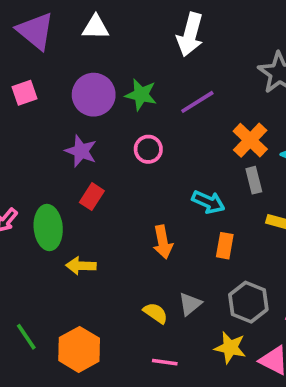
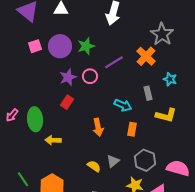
pink square: (25, 93) -> (35, 46), moved
green star: (141, 95) -> (86, 46), turned -30
purple line: (197, 102) -> (114, 62), moved
orange cross: (250, 140) -> (146, 56), moved
purple star: (81, 151) -> (68, 77), moved, turned 30
red rectangle: (92, 197) -> (67, 102), moved

